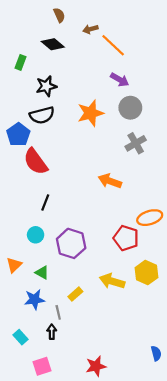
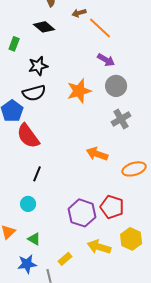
orange ellipse: (150, 218) -> (134, 169), moved
purple hexagon: (71, 243) -> (82, 213), moved

